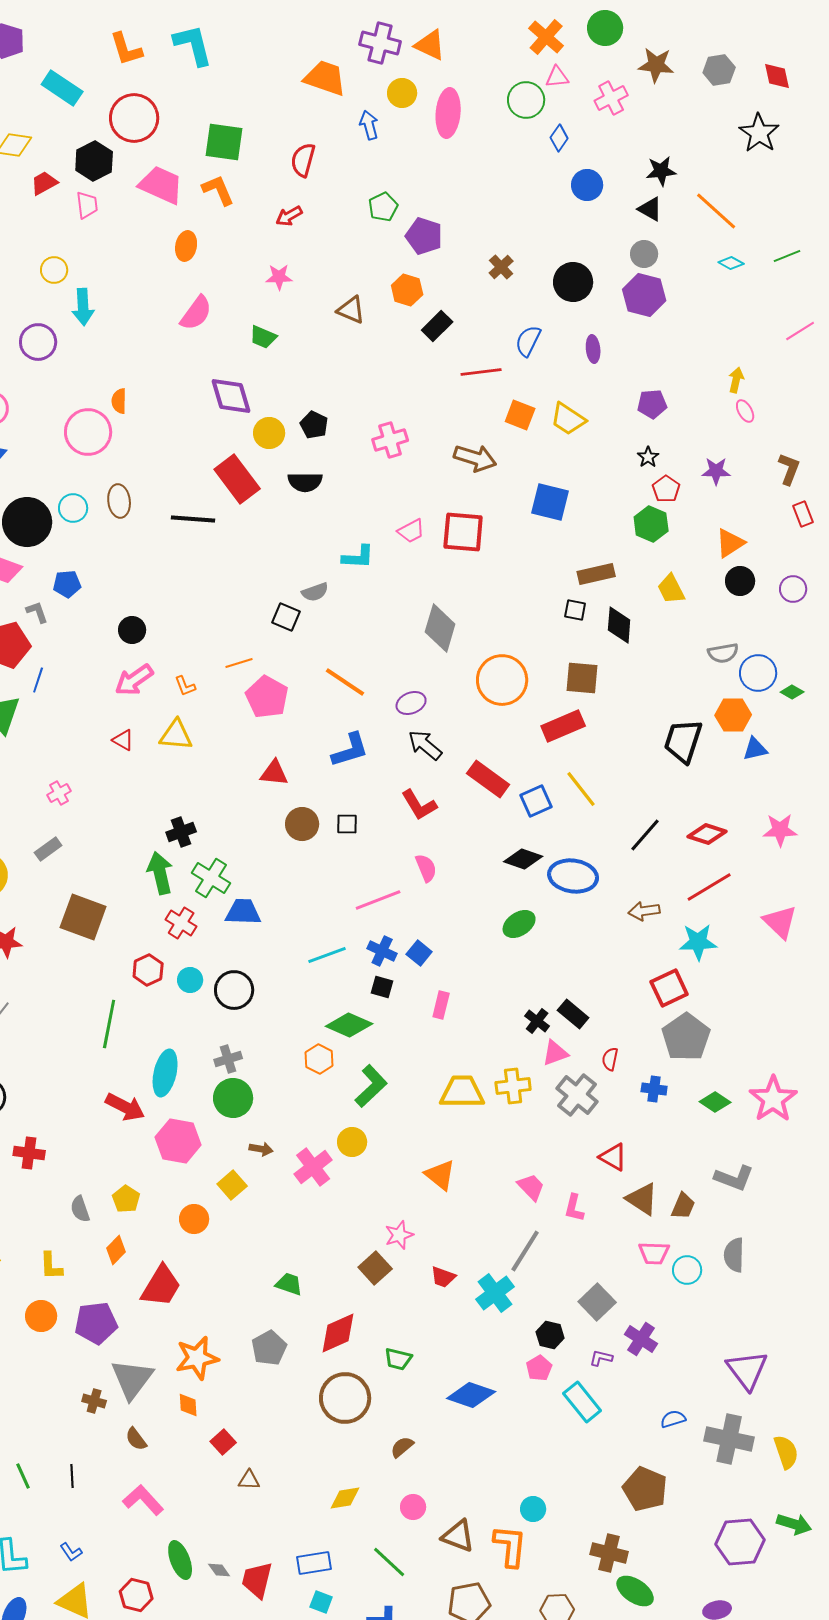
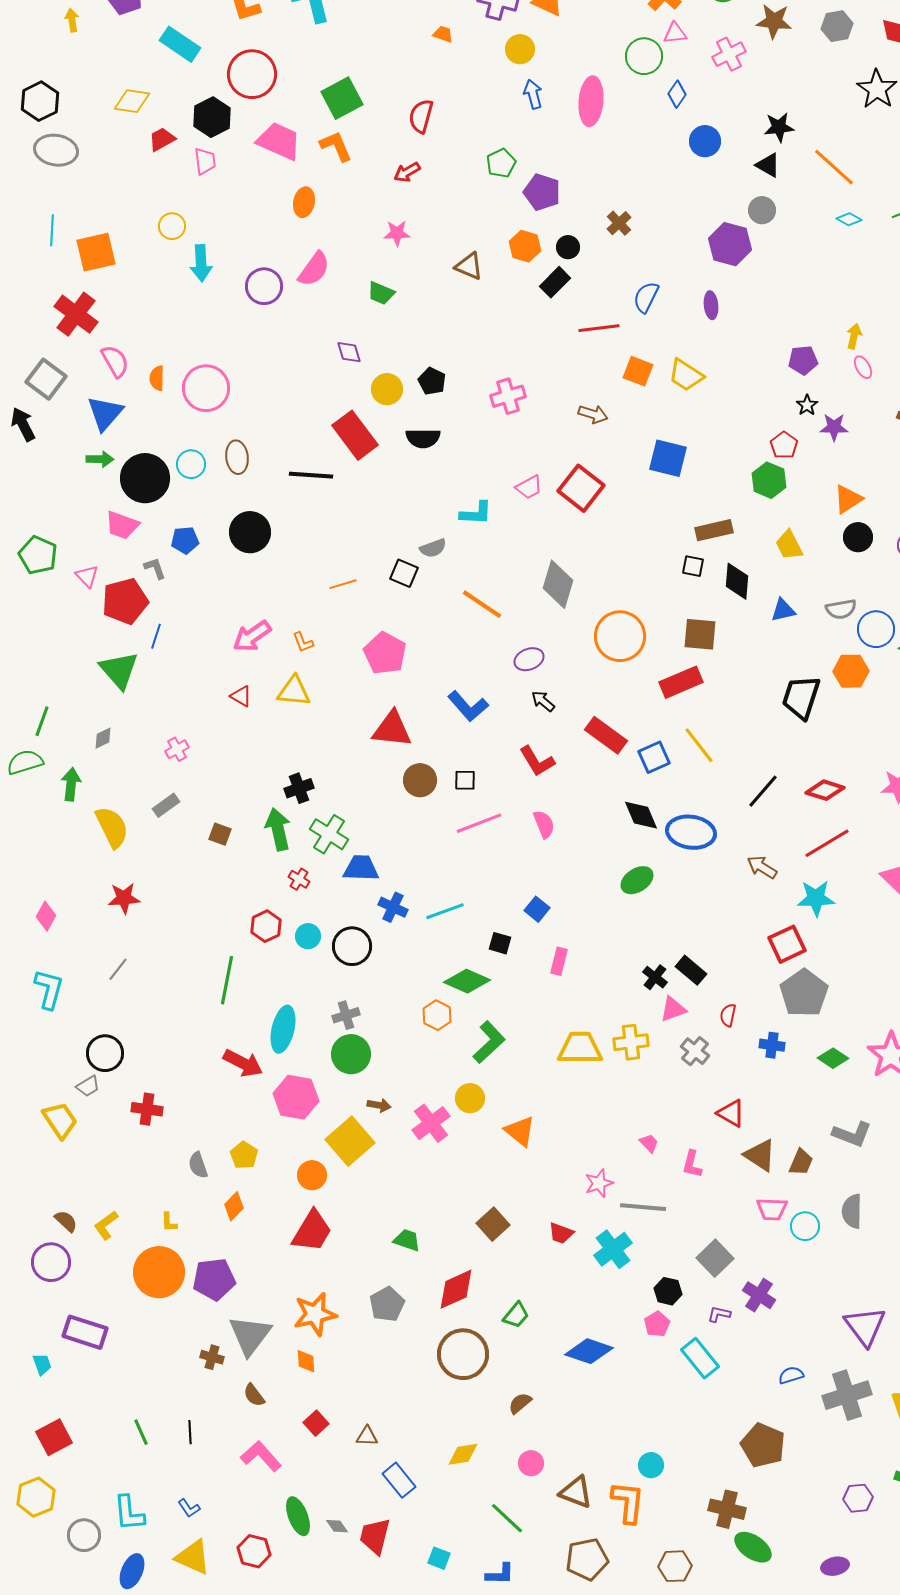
orange trapezoid: (325, 78) -> (443, 34), size x0.5
pink ellipse: (448, 113) -> (591, 101), moved
blue arrow: (369, 125) -> (533, 94), moved
green square: (224, 142) -> (342, 98), turned -36
black circle: (573, 282) -> (568, 247), moved, size x0.6
purple hexagon: (644, 295) -> (730, 244), moved
purple circle: (38, 342) -> (264, 286), moved
purple diamond: (231, 396) -> (349, 352), size x0.6
orange semicircle: (119, 401) -> (157, 378), moved
purple pentagon: (652, 404) -> (803, 360), moved
black star: (648, 457) -> (807, 405), moved
brown arrow: (475, 458) -> (593, 414), size x0.7
red square: (463, 532) -> (581, 488), turned 33
black circle: (132, 630) -> (250, 532), moved, size x1.5
orange line: (239, 663) -> (343, 584), moved
orange line: (345, 682) -> (482, 604), moved
black arrow: (425, 745) -> (543, 701), size x0.7
blue triangle: (755, 749) -> (783, 610), moved
blue L-shape: (350, 750) -> (468, 706), turned 66
red triangle: (274, 773) -> (392, 729), size x1.4
black diamond: (523, 859) -> (641, 815), turned 48
pink line: (378, 900) -> (479, 823), moved
brown arrow: (644, 911) -> (762, 867), turned 40
brown square: (83, 917) -> (220, 834), moved, size x0.5
red cross: (181, 923) -> (299, 879), size x0.7
blue cross: (382, 951) -> (393, 907), moved
gray cross: (577, 1095) -> (695, 1051), size x0.7
orange triangle: (440, 1175) -> (520, 1131), moved
yellow square: (232, 1185) -> (350, 1141), size x1.6
pink trapezoid: (531, 1187) -> (649, 1143), size x0.7
pink star: (399, 1235) -> (599, 1183), moved
gray line: (525, 1251) -> (643, 1207), turned 63
yellow L-shape: (51, 1266) -> (169, 1222), size x0.7
red trapezoid: (161, 1286) -> (312, 1231), moved
orange circle: (41, 1316) -> (159, 1272), size x1.6
green trapezoid: (398, 1359) -> (516, 1315), turned -64
gray cross: (729, 1439) -> (847, 1395), turned -30
red square: (223, 1442) -> (316, 1423), moved
purple hexagon: (740, 1542) -> (858, 1498), size x0.6
blue rectangle: (314, 1563) -> (399, 1480), moved, turned 60

